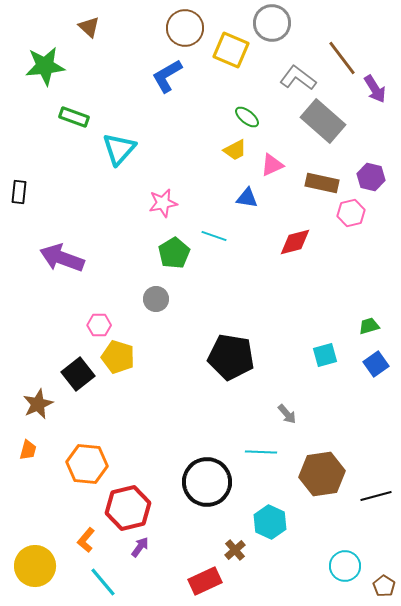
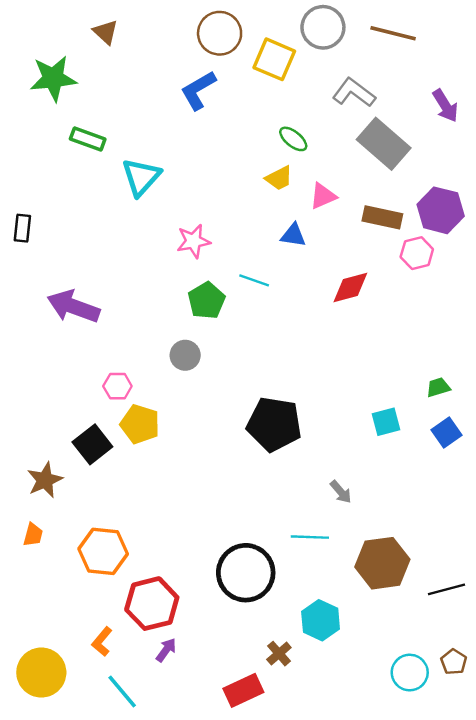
brown line: (342, 58) -> (393, 33), moved, turned -39
purple hexagon: (371, 177) -> (441, 210), size x1.4
brown pentagon: (384, 586) -> (454, 662), moved

